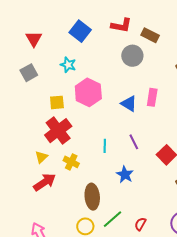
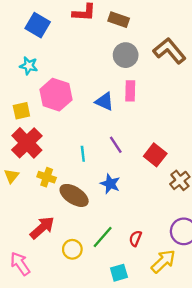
gray circle: (132, 56) -> (126, 55), moved
red arrow: (45, 182) -> (42, 228), moved
brown ellipse: (92, 197) -> (74, 195), moved, turned -45

